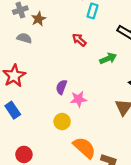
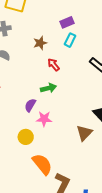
brown star: (39, 19) -> (40, 43), moved
green arrow: (108, 59) -> (48, 88), moved

